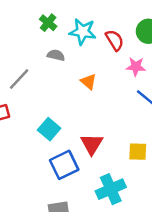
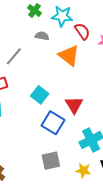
red semicircle: (115, 40) -> (82, 31), moved
orange triangle: (88, 82) -> (69, 56), size x1.6
blue square: (64, 165) -> (53, 123), turned -30

